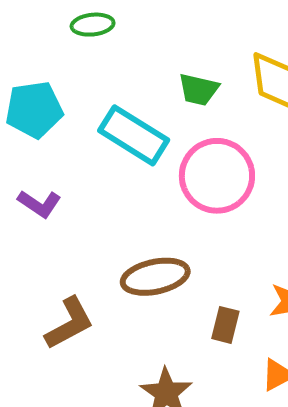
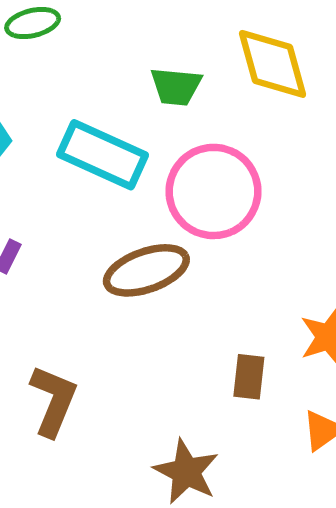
brown ellipse: (155, 277) -> (146, 270), moved
brown L-shape: (69, 323) -> (53, 401), turned -32

